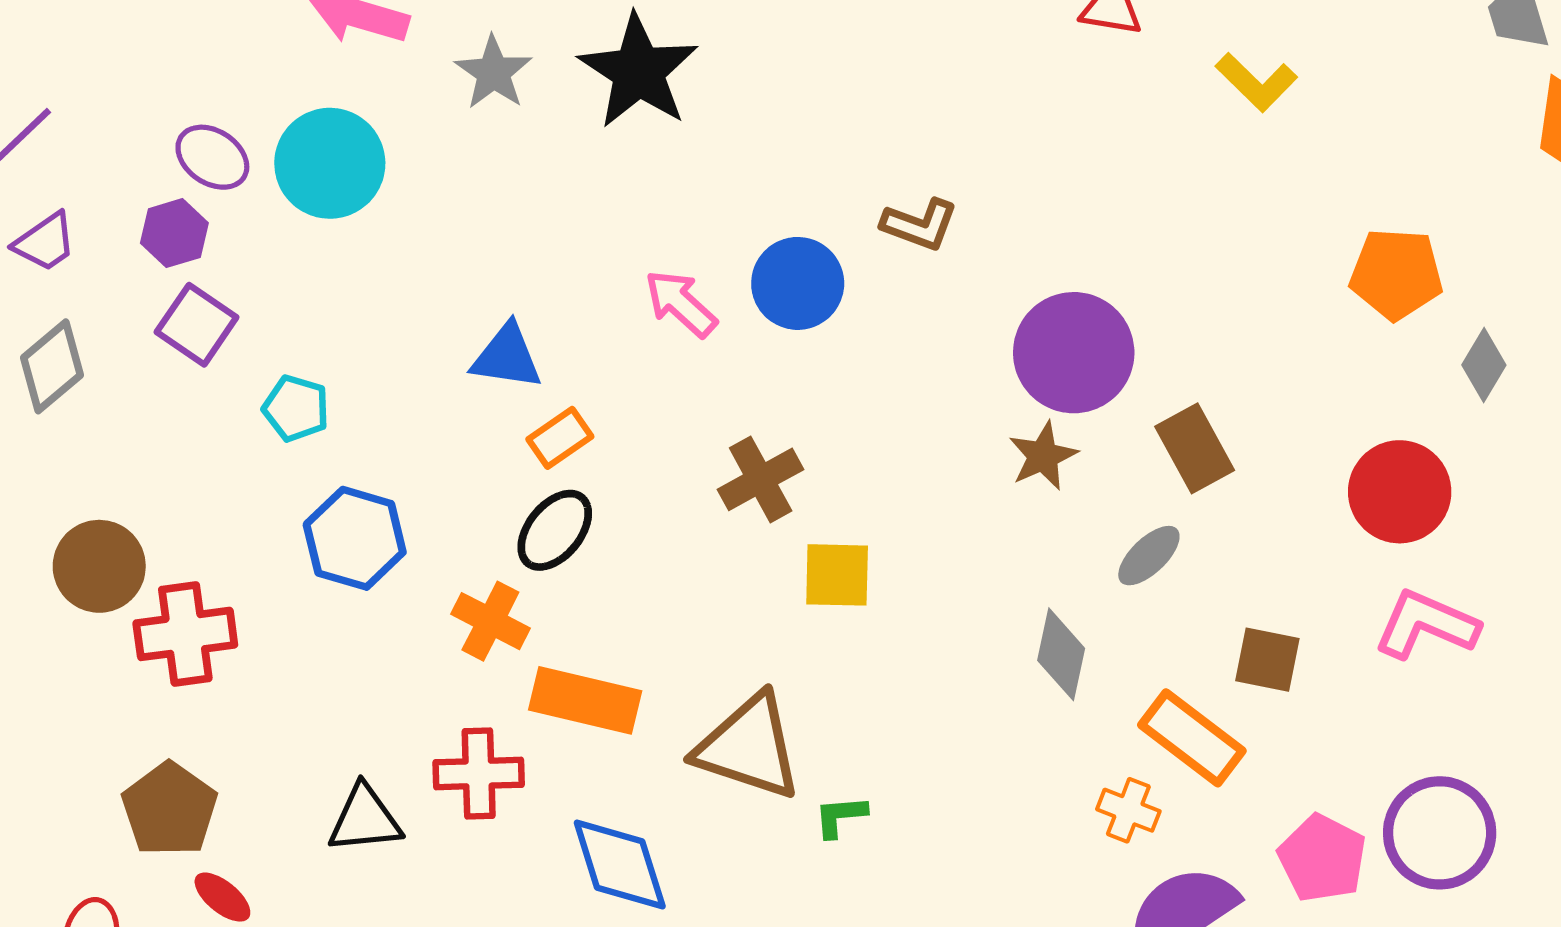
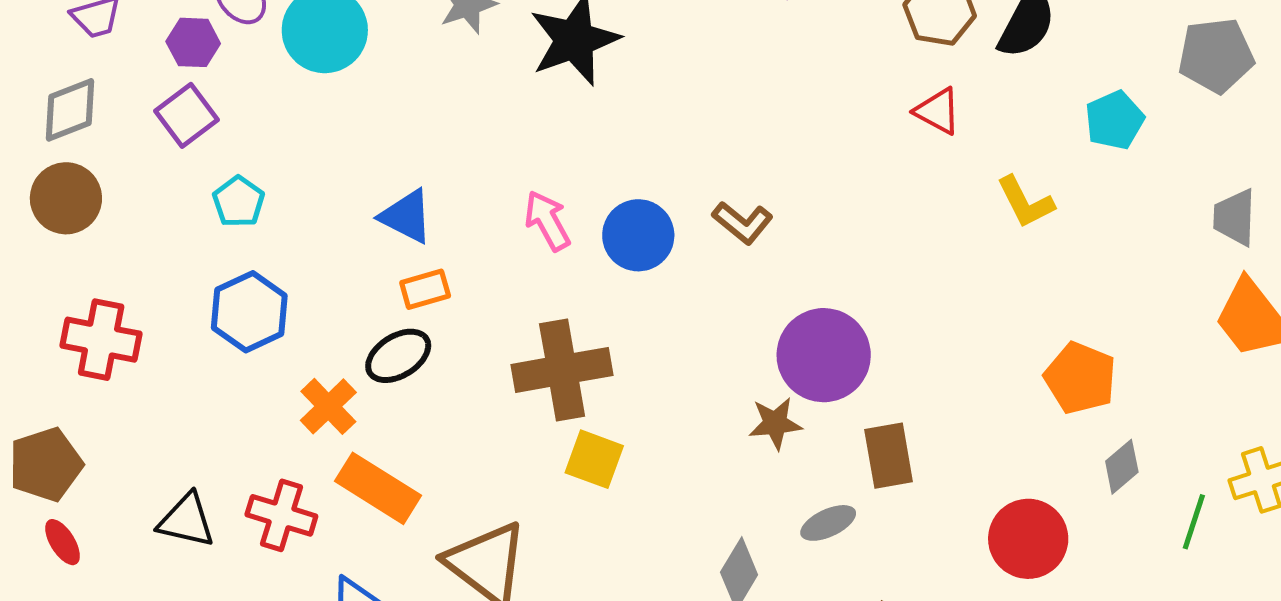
brown cross: (761, 479) -> (562, 370), size x1.5
brown circle: (99, 566) -> (66, 198), moved

